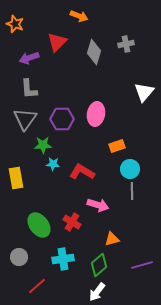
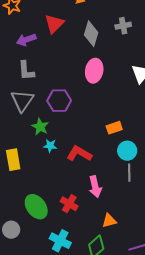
pink ellipse: (96, 114) -> (94, 71), moved
green star: (43, 145) -> (40, 127), turned 30
pink arrow: (98, 205) -> (95, 187), turned 60
gray circle: (19, 257) -> (11, 230), moved
cyan cross: (63, 259) -> (60, 241), turned 35

